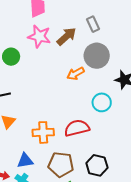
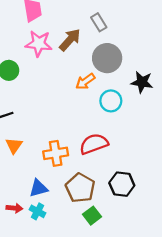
cyan circle: (102, 102) -> (111, 101), moved
brown pentagon: (61, 164) -> (80, 188), turned 30

